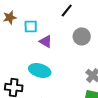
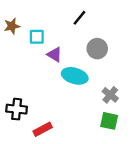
cyan ellipse: (40, 70) -> (75, 76), moved

